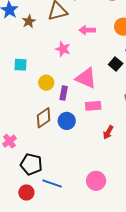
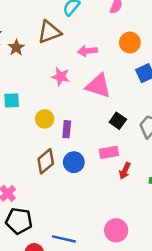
black square: (116, 64) -> (118, 121), moved
pink triangle: (86, 78) -> (98, 86), moved
pink rectangle: (93, 106) -> (109, 152), moved
black pentagon: (31, 164) -> (19, 221), moved

